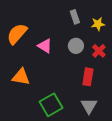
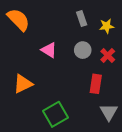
orange semicircle: (17, 34) -> (18, 20), moved, turned 95
orange triangle: (21, 77) -> (23, 84), turned -36
gray triangle: (89, 106) -> (109, 112), moved

